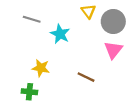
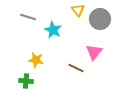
pink triangle: (113, 50) -> (94, 52), moved

